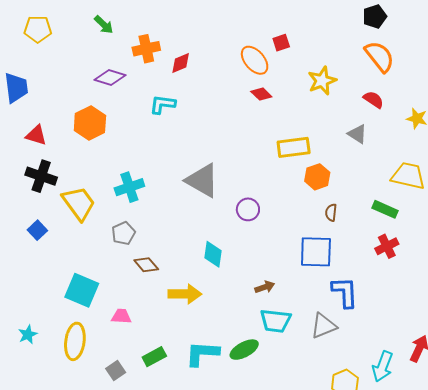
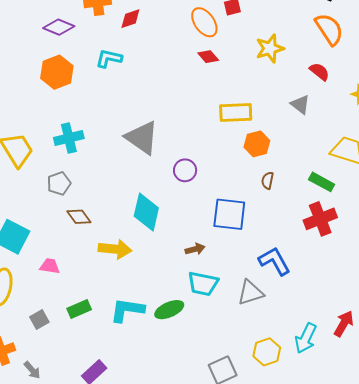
orange hexagon: (90, 123) -> (57, 72), moved
red cross: (387, 246) -> (320, 219), size x1.4
blue square: (316, 252) -> (229, 214), moved
cyan diamond: (213, 254) -> (146, 212), size x1.4
blue L-shape: (345, 292) -> (274, 261), turned -32

